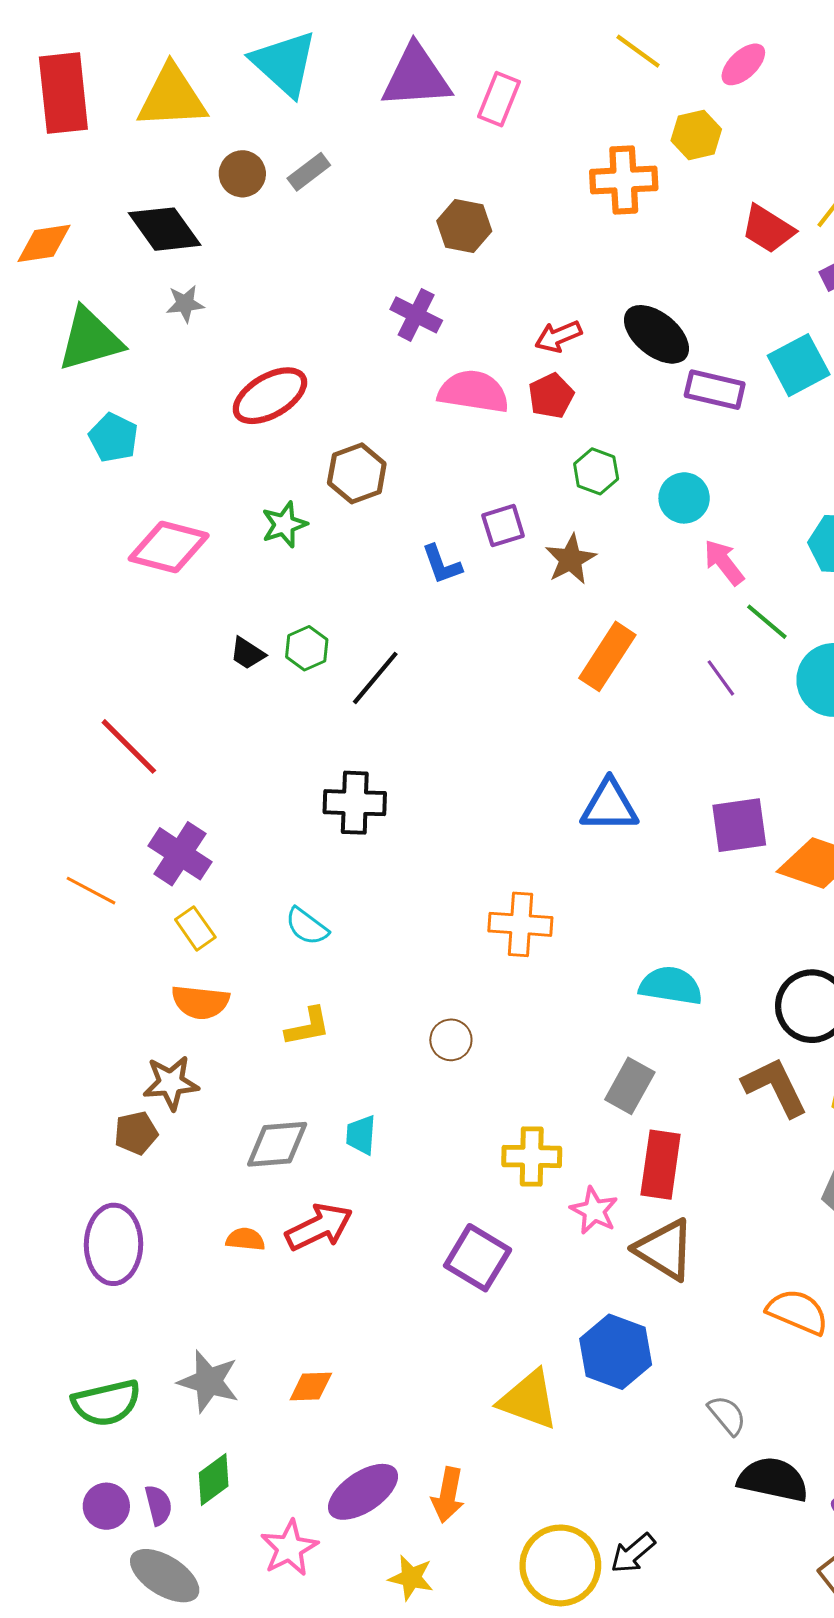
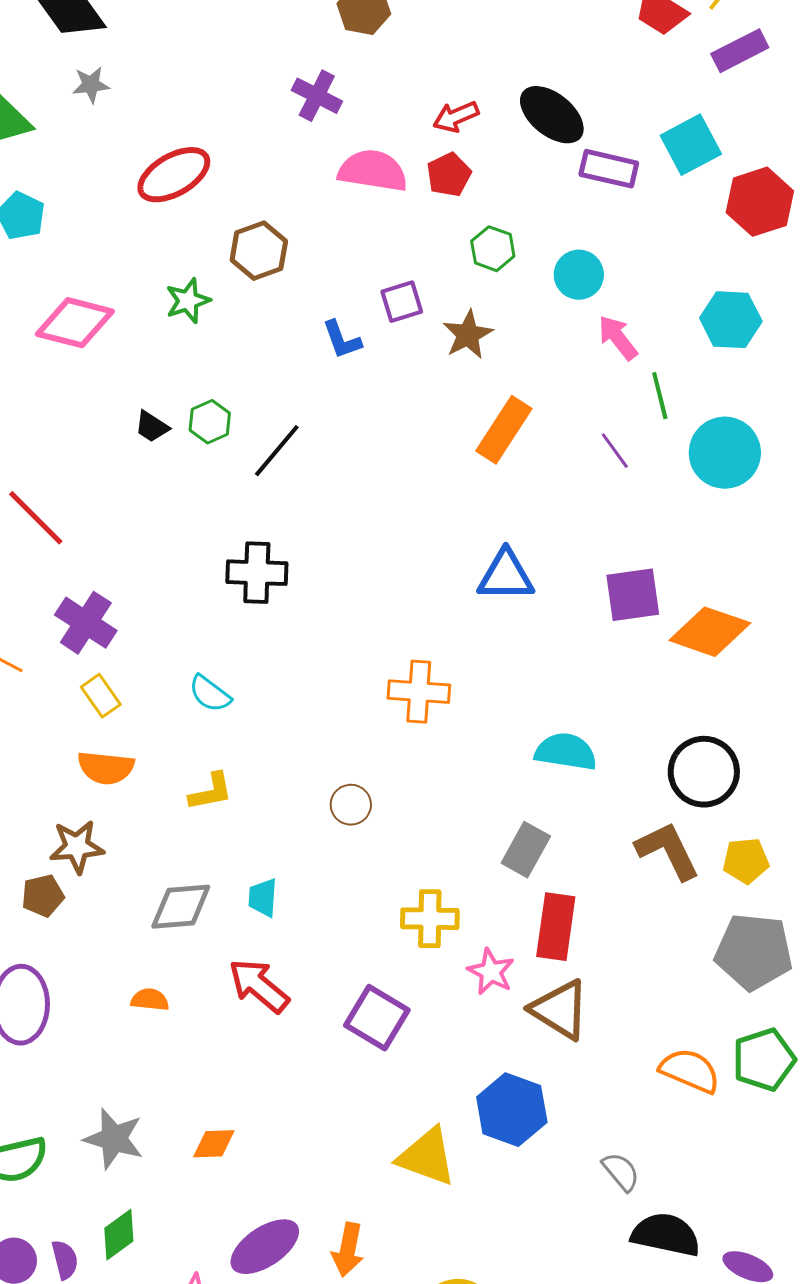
green line: (767, 622) -> (660, 396), turned 36
red arrow: (319, 1227) -> (259, 986), moved, turned -114

